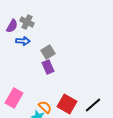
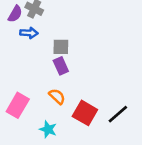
gray square: (48, 52) -> (61, 47), turned 32
orange semicircle: (45, 107) -> (57, 96), moved

